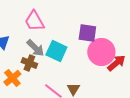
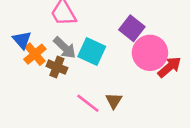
purple square: (87, 33) -> (132, 28), turned 30
orange cross: (12, 78) -> (35, 54), moved

